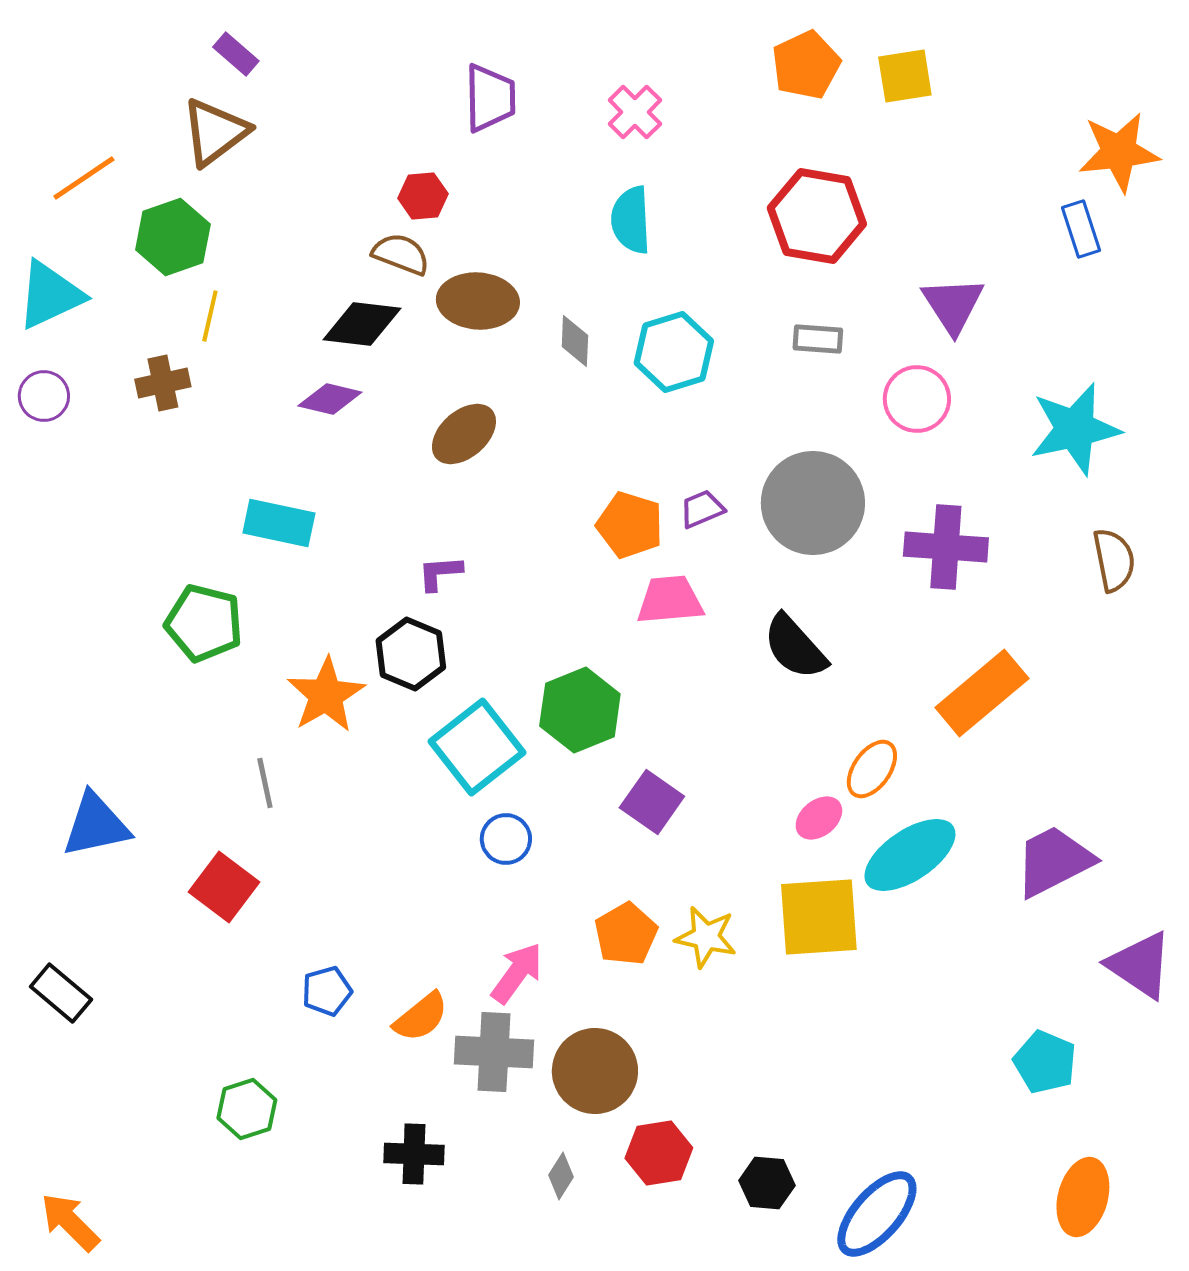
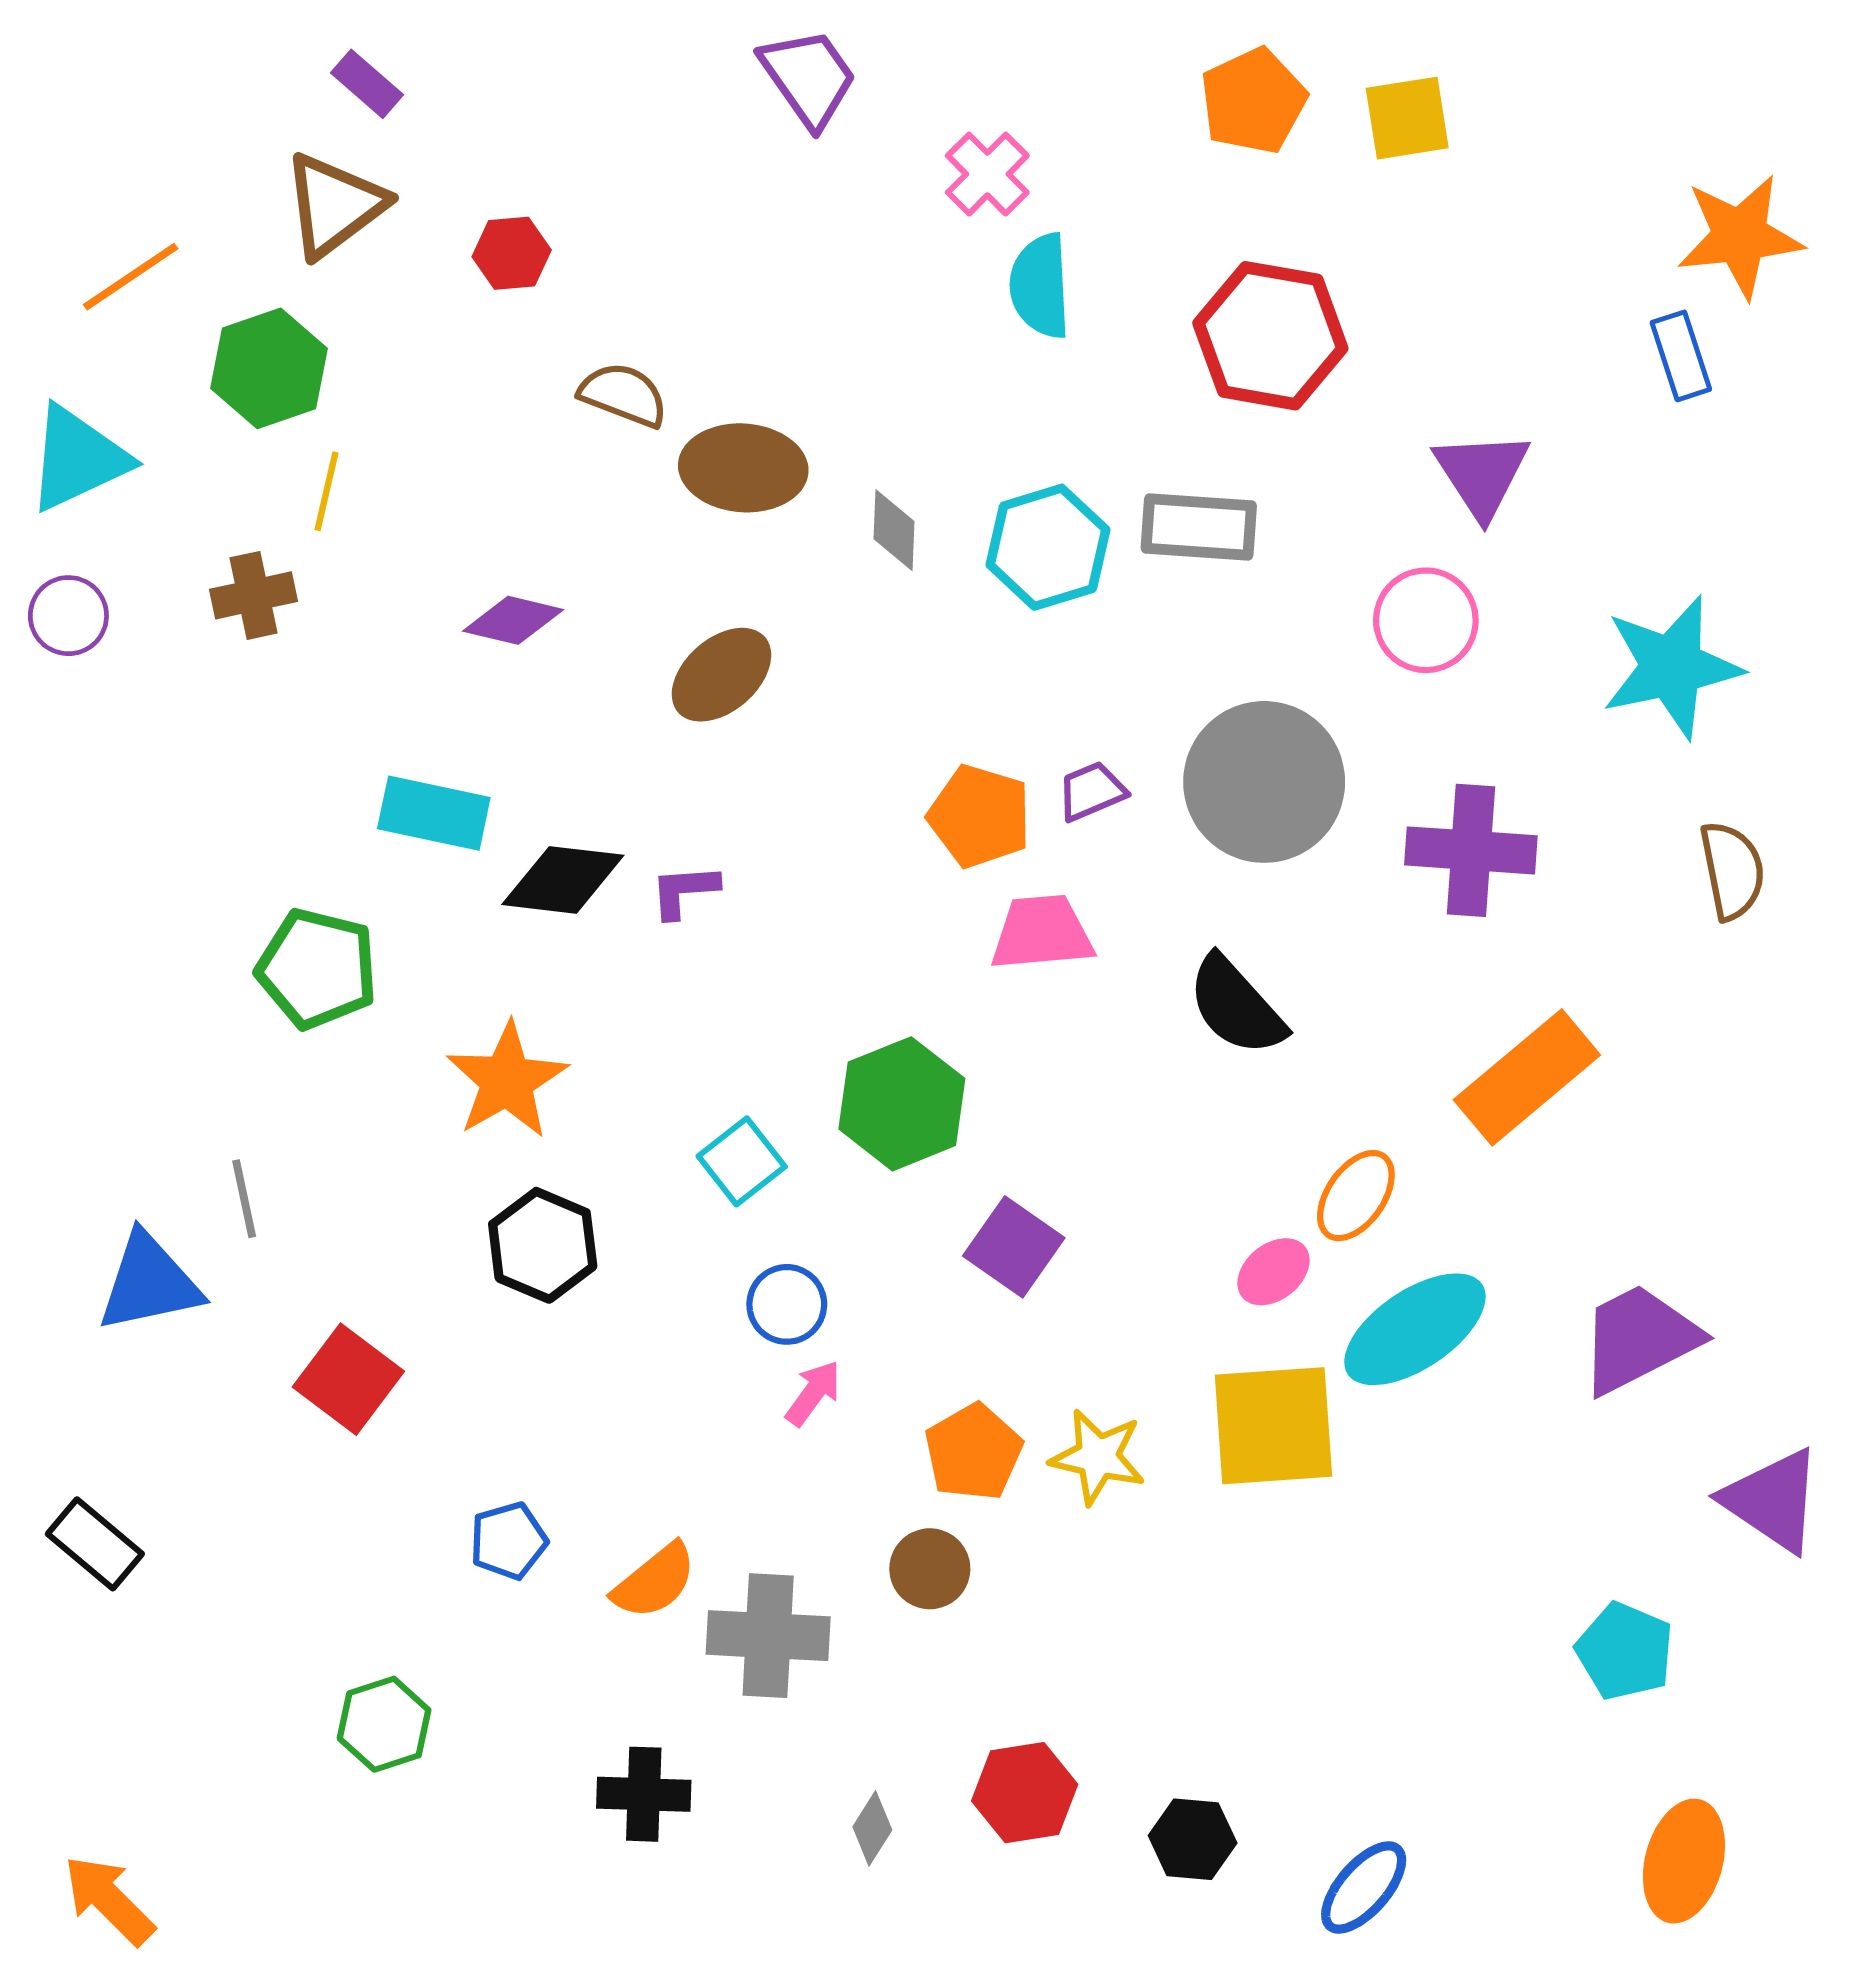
purple trapezoid: (490, 98) -> (809, 78), moved, turned -34
red hexagon: (423, 196) -> (512, 253), moved
cyan semicircle: (631, 220) -> (1040, 286), moved
black diamond: (362, 324) -> (563, 880), moved
gray rectangle: (818, 339) -> (1199, 527), moved, size x1.5
black hexagon: (411, 654) -> (543, 1245), moved
cyan square: (477, 747) -> (742, 1161), size x0.6
gray line: (265, 783) -> (244, 1199), moved
pink arrow: (517, 973) -> (813, 1393), moved, size x0.7
brown circle: (595, 1071) -> (930, 1569), moved, size x0.6
blue ellipse: (877, 1214) -> (1364, 1888), size x0.7

